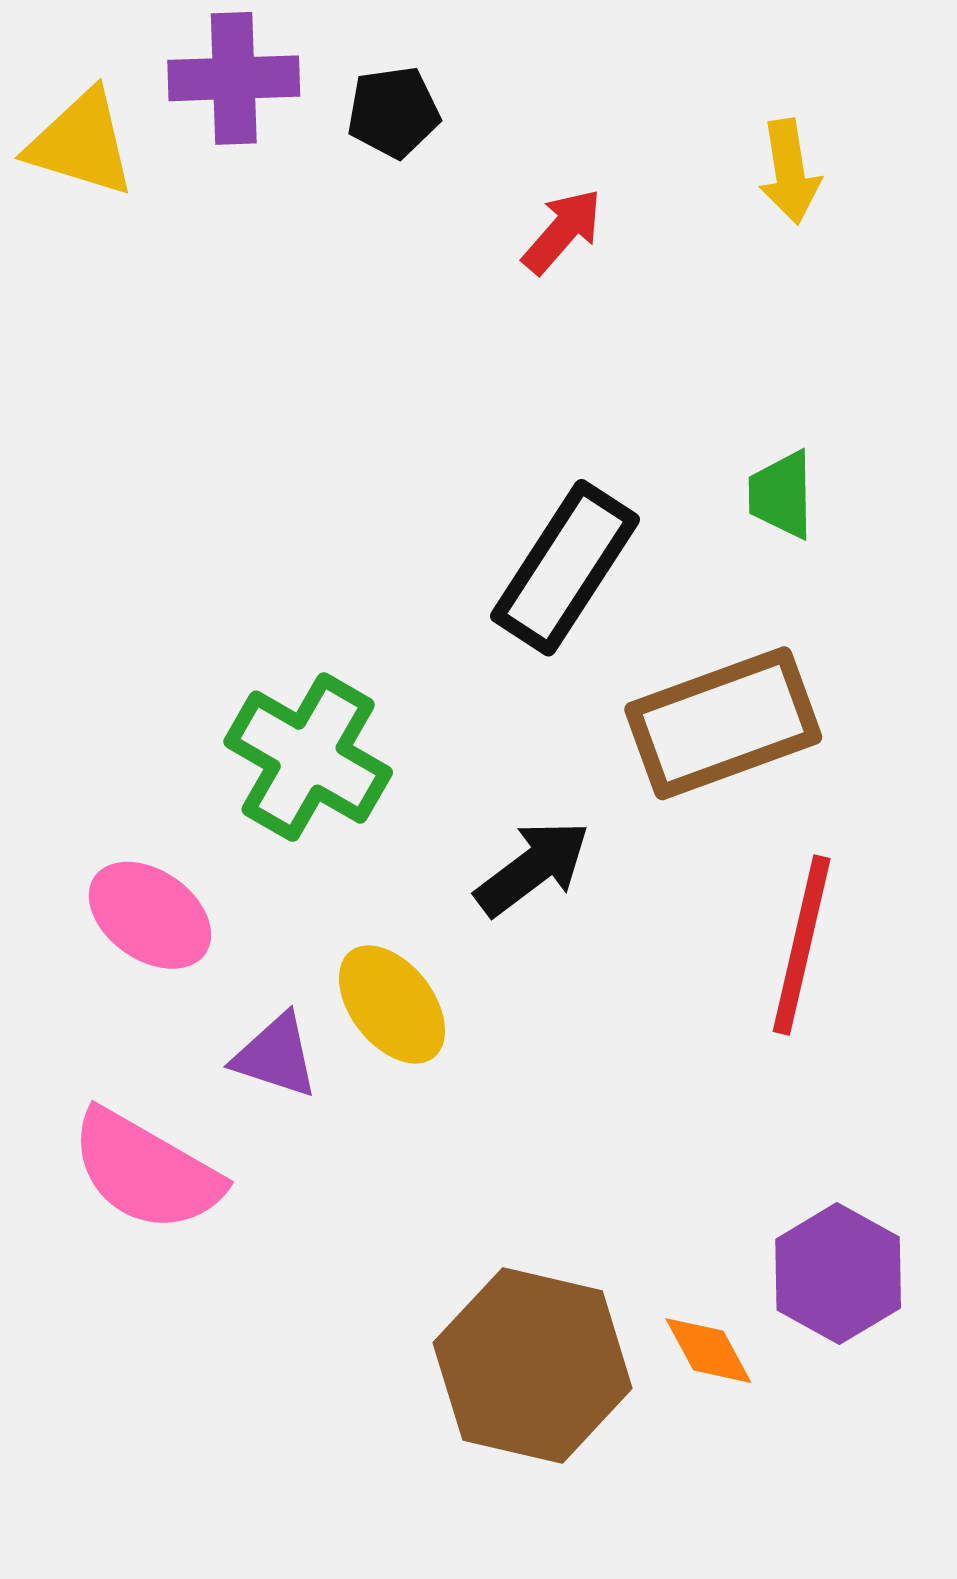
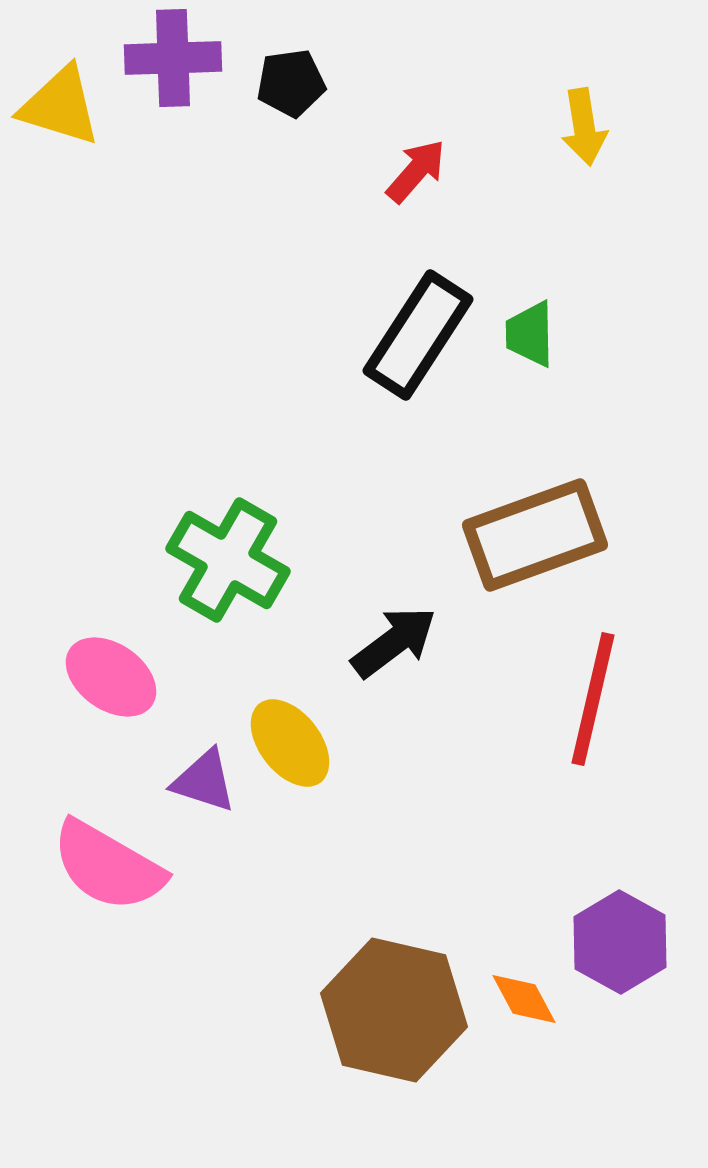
green trapezoid: (781, 495) -> (530, 334), moved
black rectangle: (565, 568) -> (418, 335), moved

